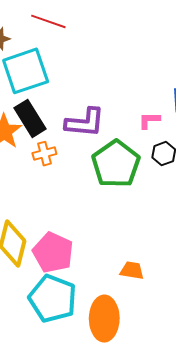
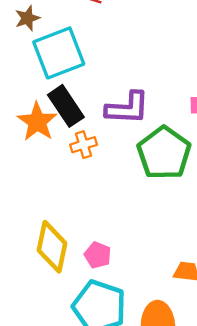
pink pentagon: (53, 252) -> (98, 255), size x0.6

